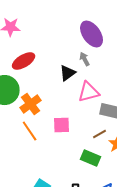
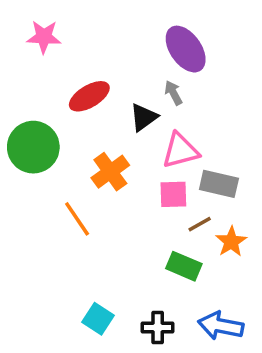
red ellipse: (24, 61) -> (89, 96), moved
orange cross: (31, 104) -> (110, 172), moved
pink square: (62, 125) -> (173, 194), moved

